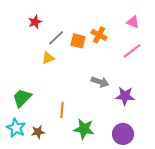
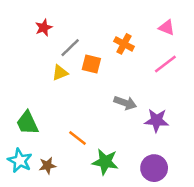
orange square: (78, 41) -> (91, 64), moved
green trapezoid: (22, 98) -> (27, 123), turned -70
orange line: (62, 110) -> (78, 138), turned -56

